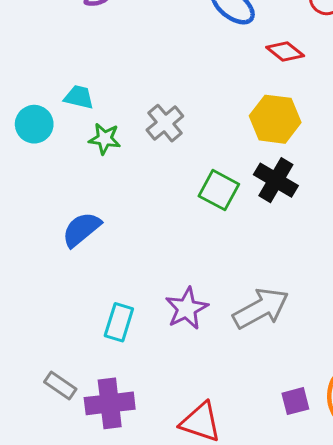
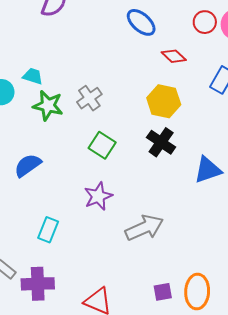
green star: (105, 139) -> (48, 106), size x1.4
green square: (219, 190) -> (102, 145), moved
purple star: (187, 308) -> (98, 196), moved

